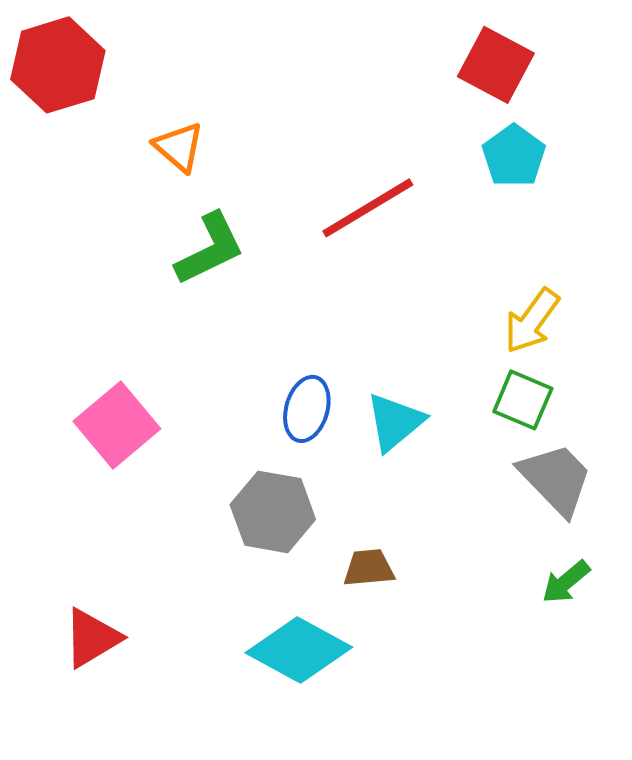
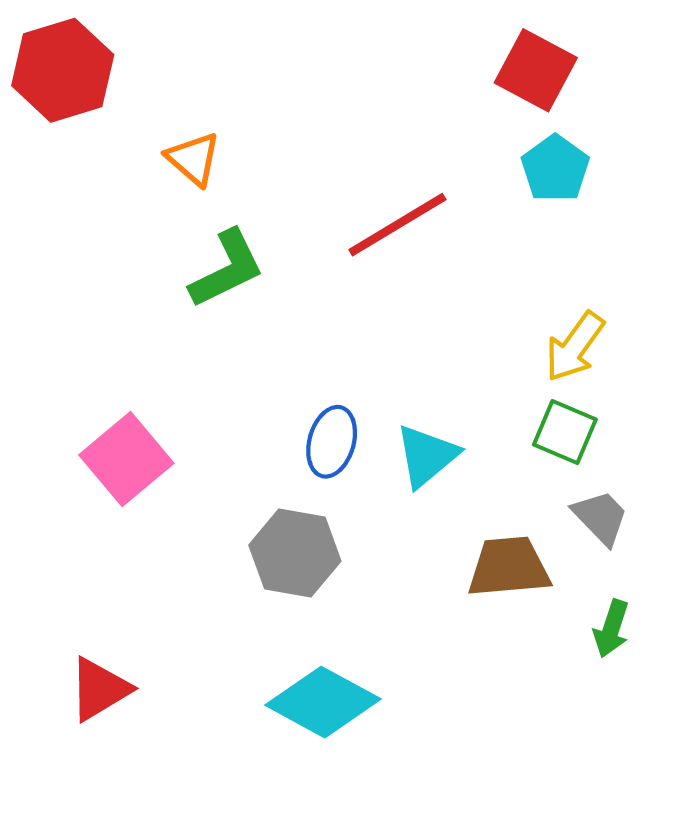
gray trapezoid: (556, 479) -> (601, 517), size x0.7
brown trapezoid: (369, 568) -> (509, 567), moved, size x1.5
green arrow: (566, 582) -> (611, 629), turned -32

